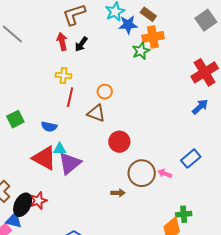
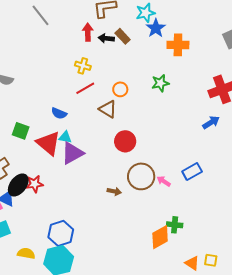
brown rectangle: (148, 14) -> (123, 36), moved
blue star: (128, 25) -> (156, 28), turned 30
black arrow: (81, 44) -> (106, 38), turned 49
green star: (141, 51) -> (160, 83), moved
red line: (70, 97) -> (85, 88), turned 36
green square: (15, 119) -> (21, 131), moved, turned 36

